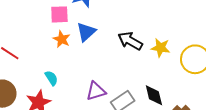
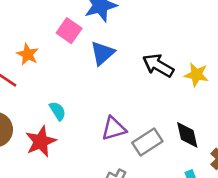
pink square: (59, 14) -> (69, 31), turned 36
orange star: (62, 39) -> (28, 54), moved

